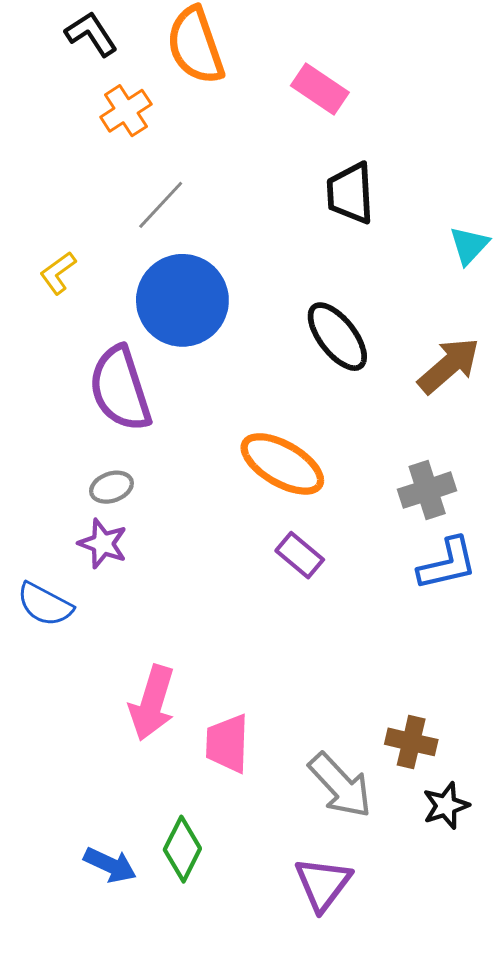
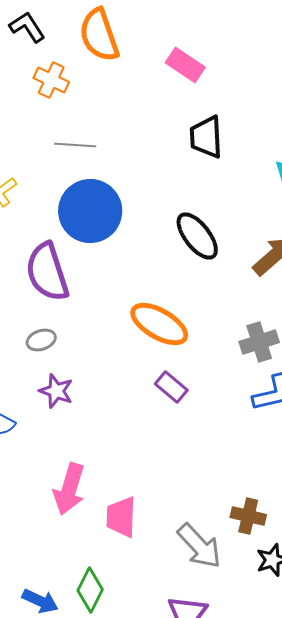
orange cross: (126, 111) -> (51, 80), turned -32
gray line: (161, 205) -> (75, 145), turned 51
purple star: (103, 544) -> (56, 391), moved

